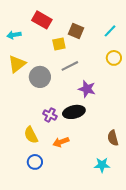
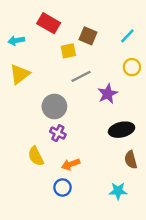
gray circle: (40, 77) -> (54, 106), moved
purple star: (87, 89) -> (108, 94), moved, turned 30
black ellipse: (74, 112) -> (122, 130), moved
blue circle: (35, 162) -> (63, 187), moved

